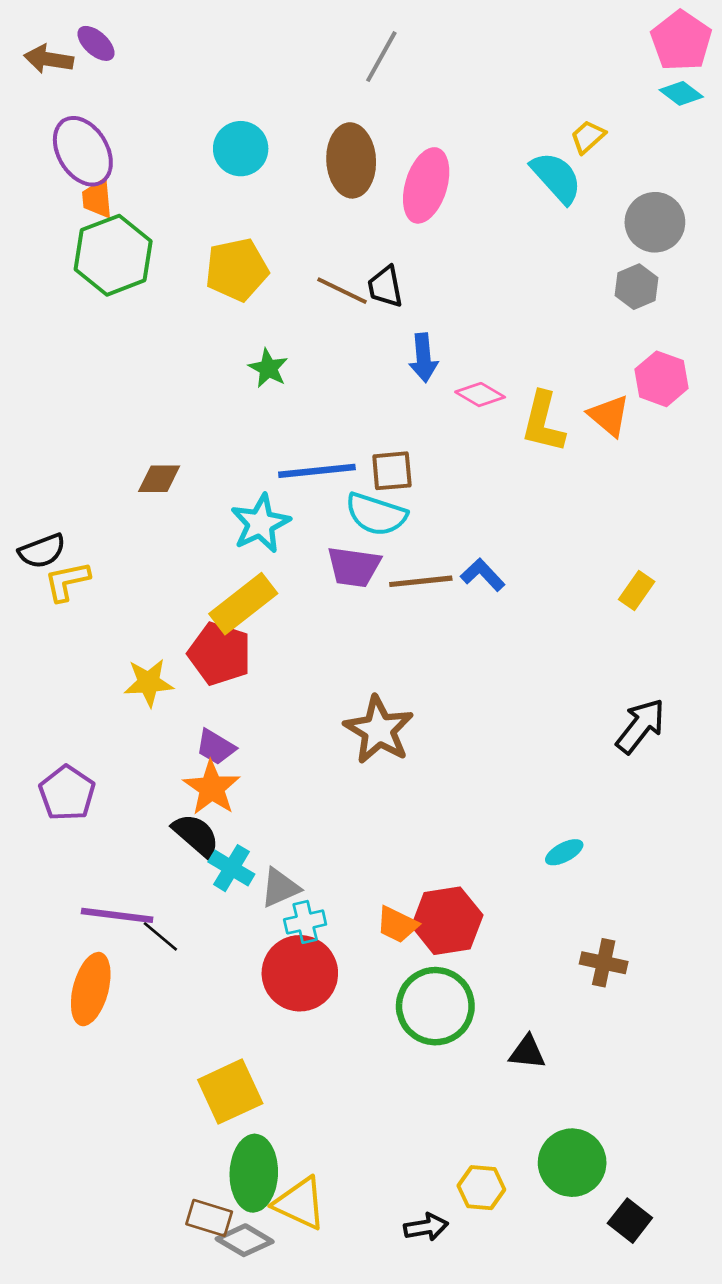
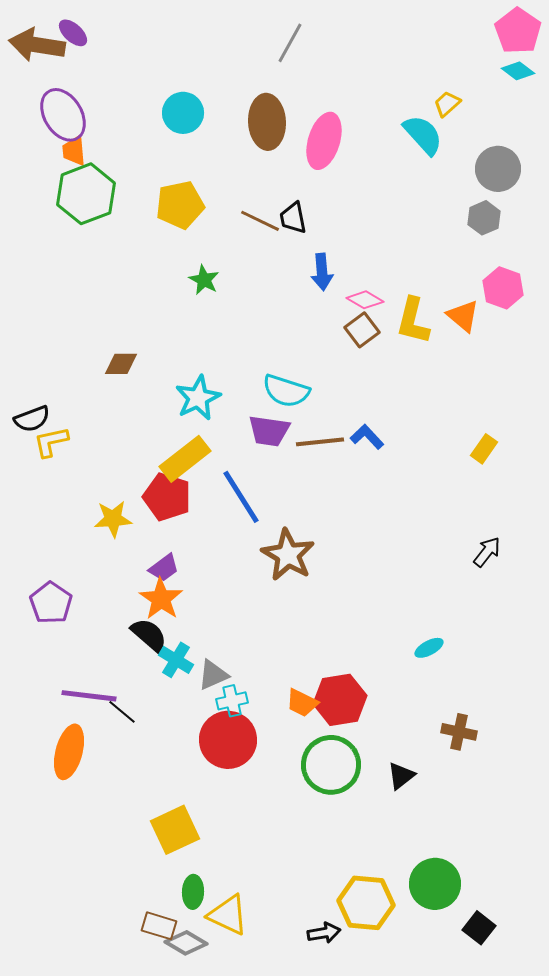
brown arrow: (49, 59) -> (37, 45), size x1.5
blue line: (317, 471) -> (241, 497), moved, turned 64
brown square: (392, 471) -> (362, 330), moved, turned -32
black arrow: (640, 726) -> (487, 552), size x0.7
purple trapezoid: (216, 747) -> (164, 568), turned -68
black triangle: (527, 1052) -> (401, 776), moved, turned -44
green ellipse: (254, 1173) -> (193, 892), size x0.6
yellow hexagon: (481, 1188) -> (366, 903), size x1.6

